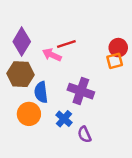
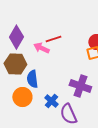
purple cross: (81, 91) -> (80, 86), moved
purple semicircle: (84, 134) -> (68, 114), size x1.5

